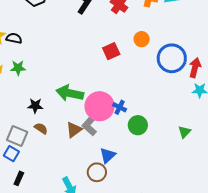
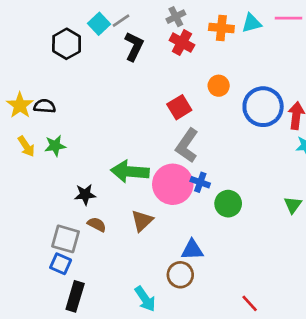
gray L-shape: (91, 123) -> (187, 145), moved
blue triangle: (108, 155) -> (192, 250), turned 48
black rectangle: (19, 178) -> (75, 296), size x1.5

